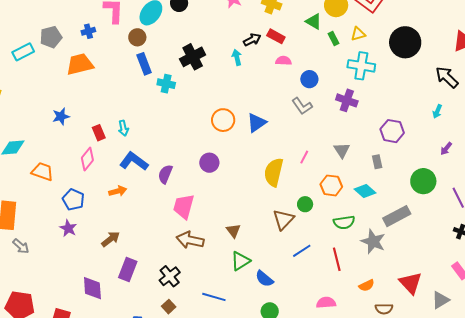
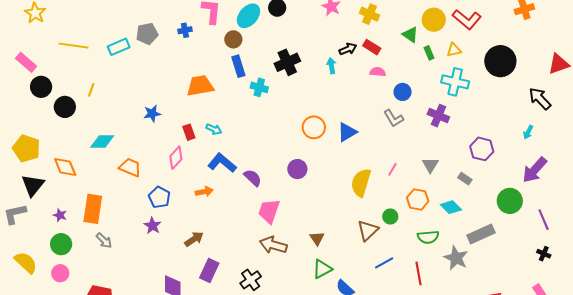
orange trapezoid: (80, 64) -> (200, 86), moved
cyan arrow: (123, 128) -> (214, 129), turned -56
purple arrow: (446, 149) -> (535, 170), size x2.0
gray rectangle: (377, 162) -> (465, 179), turned -48
purple semicircle: (165, 174) -> (253, 178), turned 108

